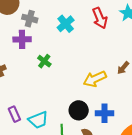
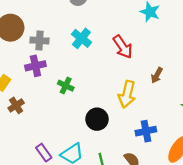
red arrow: (100, 18) -> (123, 47), moved
yellow arrow: (95, 79) -> (127, 94), turned -40
black circle: (79, 110) -> (97, 119), moved

